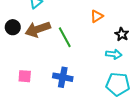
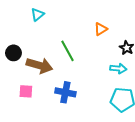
black circle: (13, 27) -> (13, 53), moved
brown arrow: (38, 29) -> (39, 65), moved, turned -145

